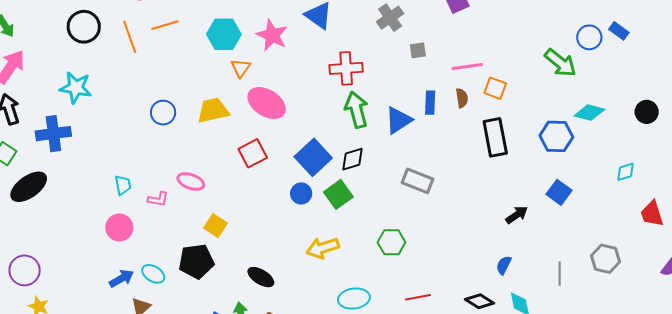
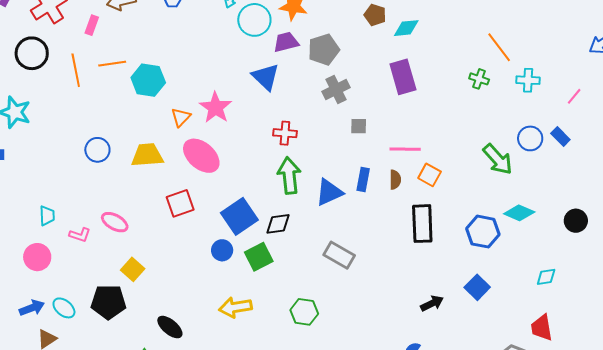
cyan hexagon: (224, 34) -> (148, 80), moved
pink star: (272, 35) -> (216, 108), moved
red cross: (346, 68) -> (285, 133), size x0.7
red trapezoid: (652, 214) -> (542, 328), moved

